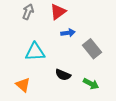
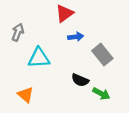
gray arrow: (28, 12) -> (18, 32), moved
black semicircle: (63, 75) -> (80, 80), moved

